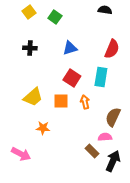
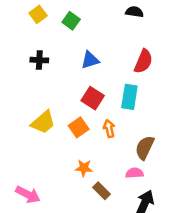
orange square: (61, 101) -> (79, 127), turned -35
orange star: (43, 128) -> (84, 168), moved
brown rectangle: (92, 151) -> (102, 191), moved

